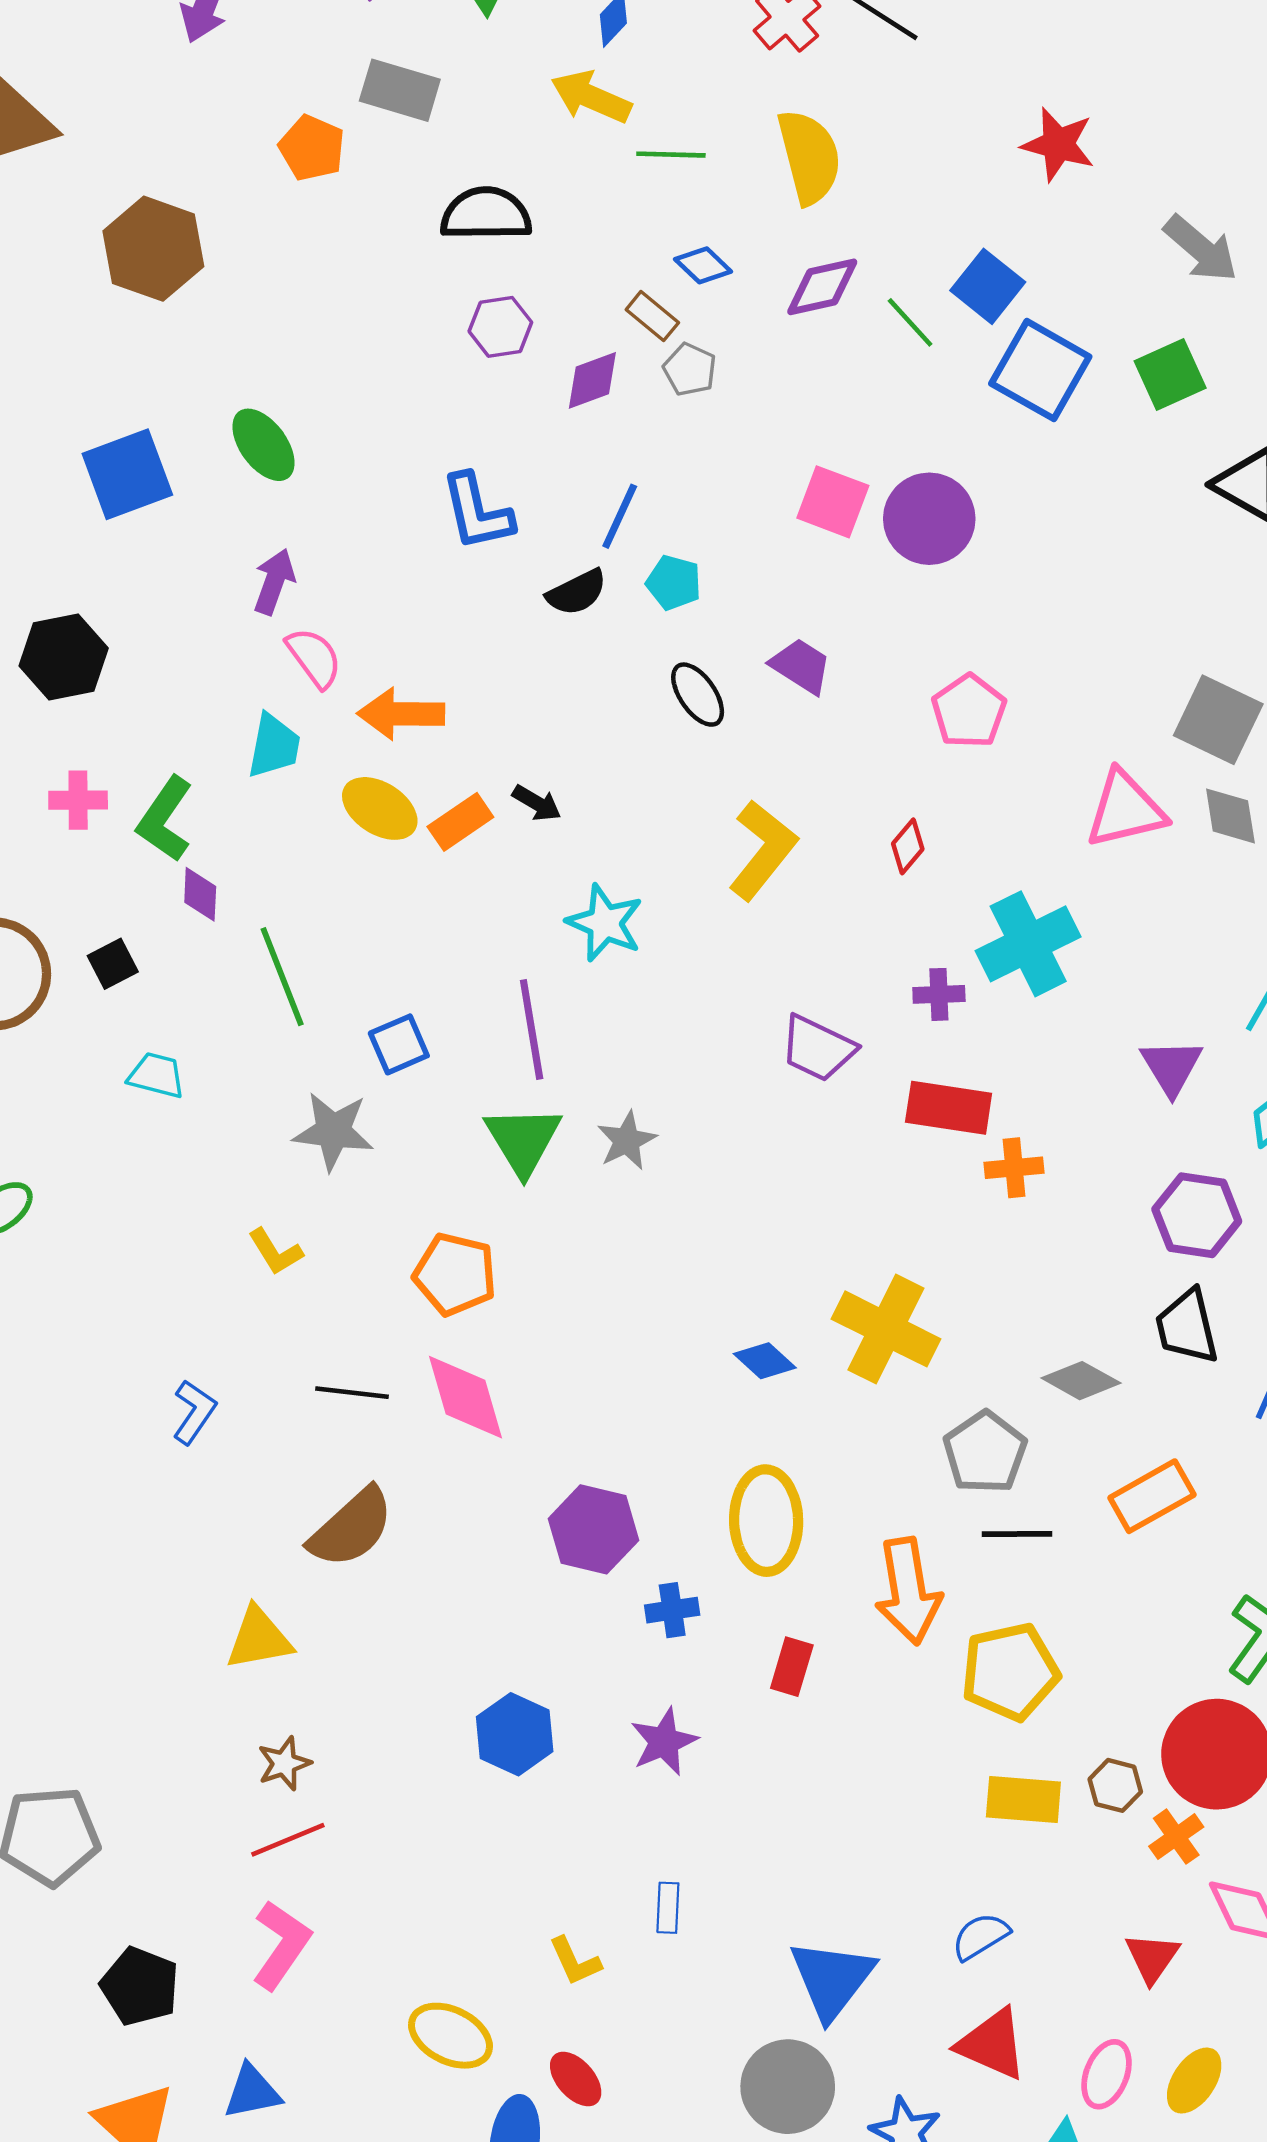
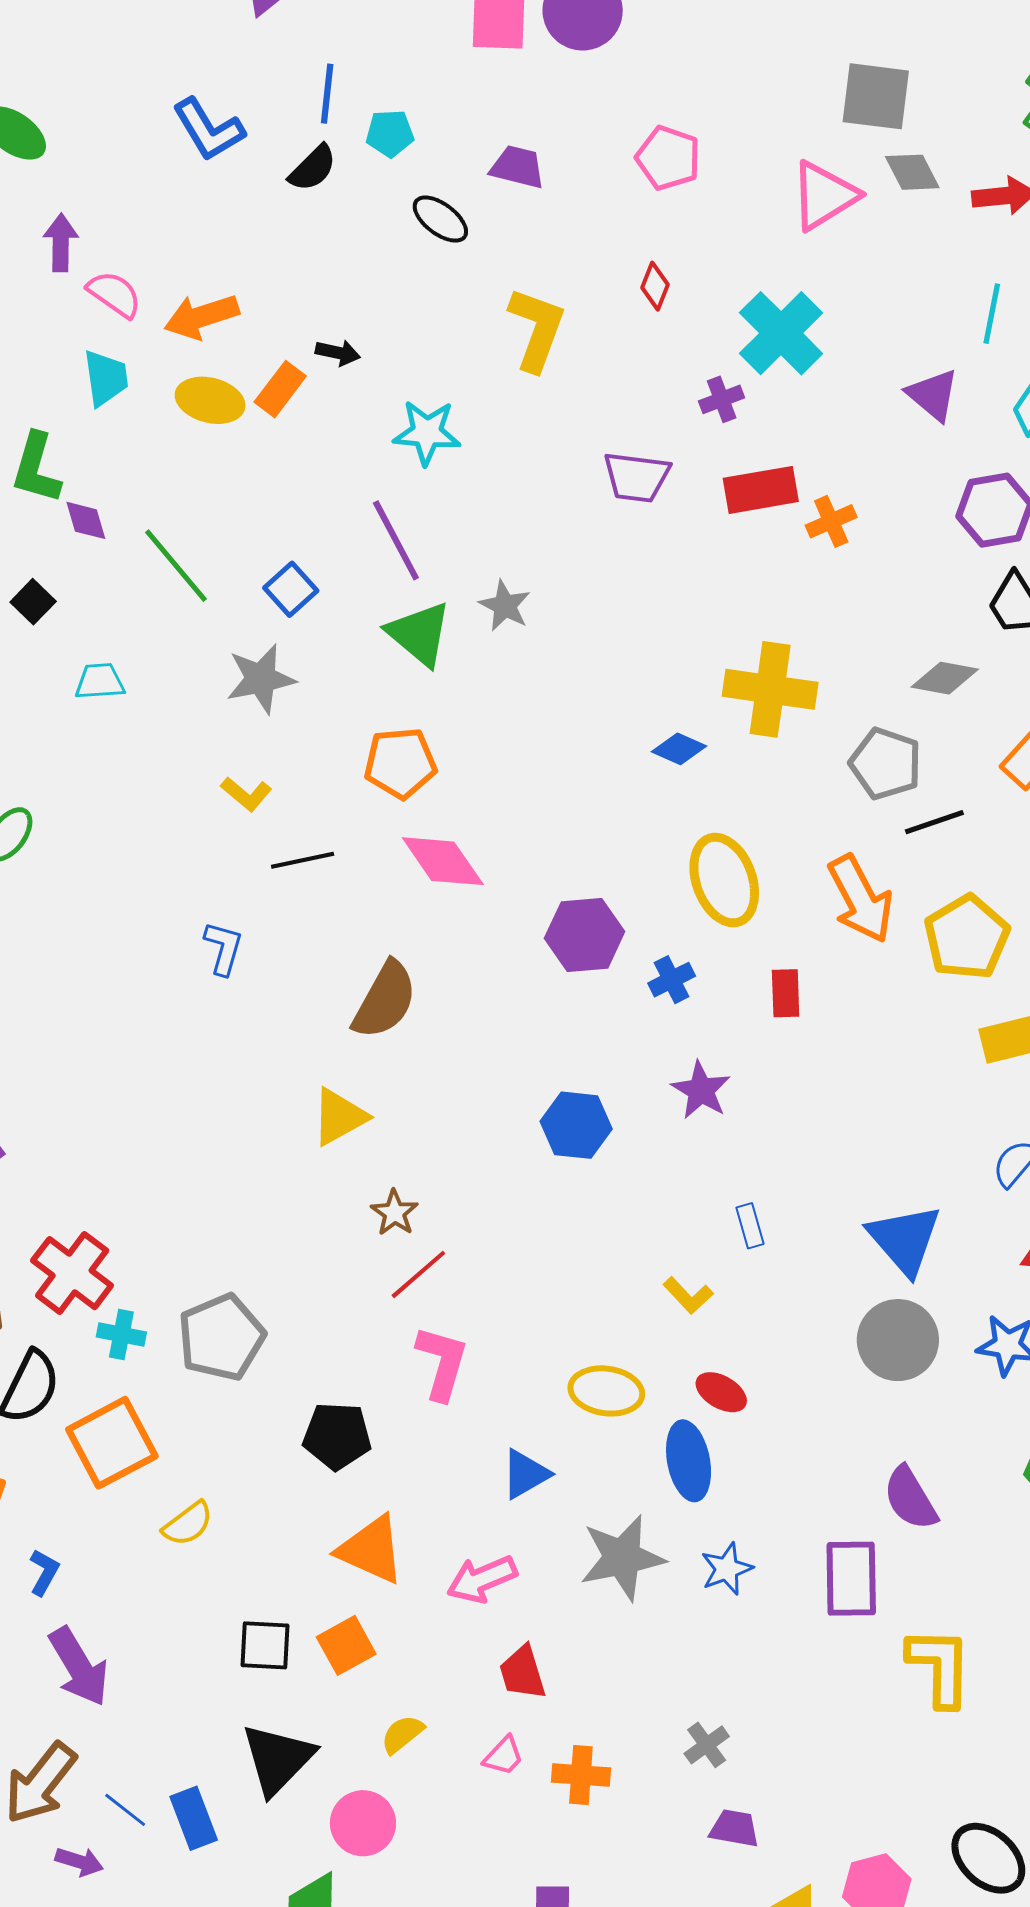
black line: (352, 1393) -> (303, 860), moved
blue triangle: (252, 2092) -> (525, 1474), moved

